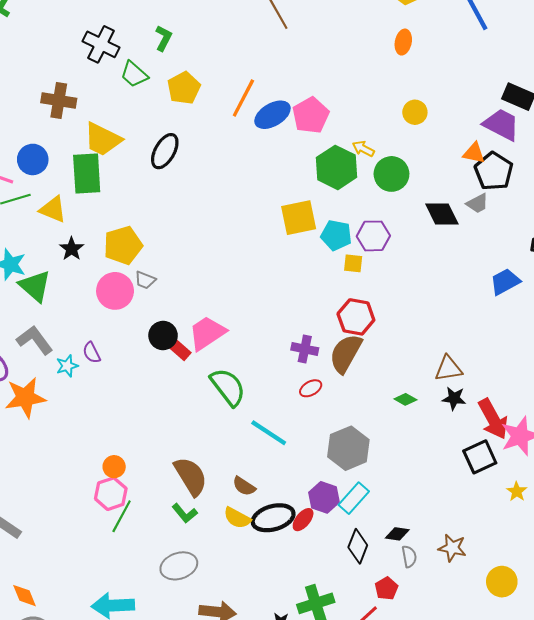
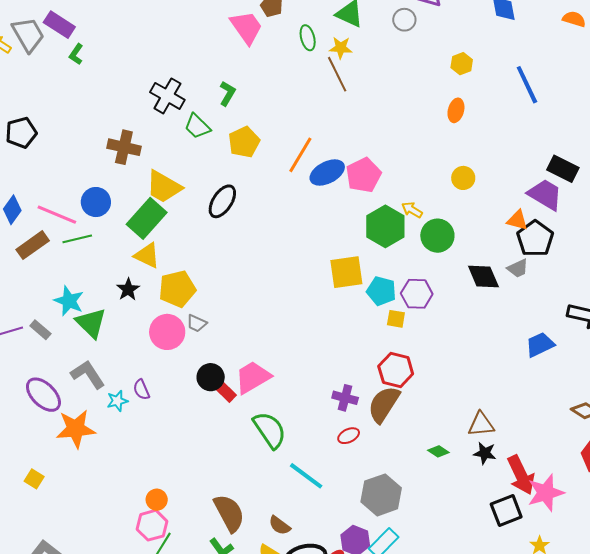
green rectangle: (87, 174) -> (147, 218), turned 42
yellow triangle: (53, 209) -> (147, 256), moved

